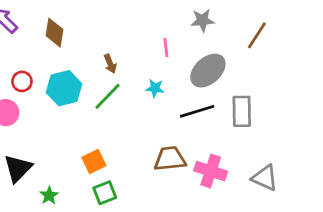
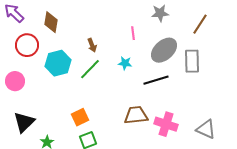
red circle: (22, 81) -> (27, 45), moved, size x1.5
gray rectangle: (242, 111) -> (192, 61), moved

